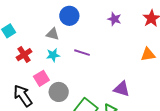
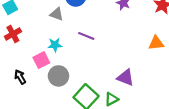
red cross: (24, 55) -> (13, 34), moved
cyan star: (53, 55) -> (55, 45), moved
black arrow: (23, 96) -> (20, 77), size x0.6

